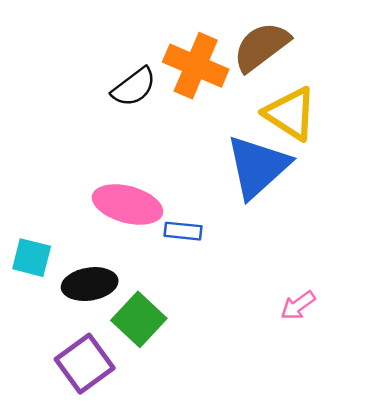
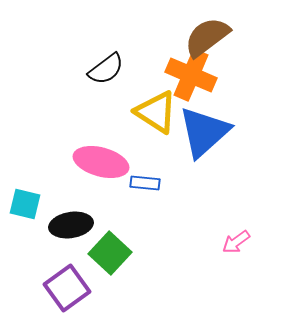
orange cross: (196, 66) -> (191, 75), moved
yellow triangle: (290, 114) -> (156, 112), moved

